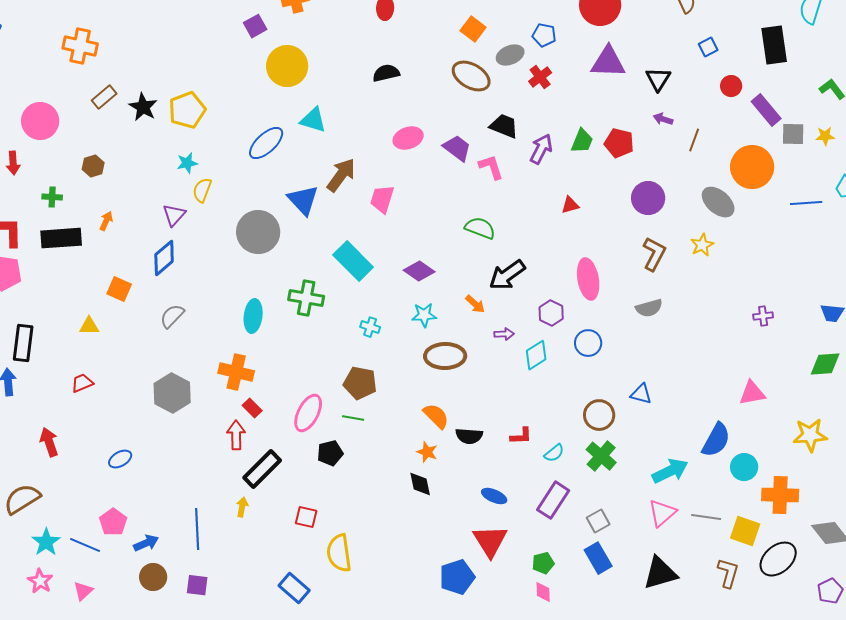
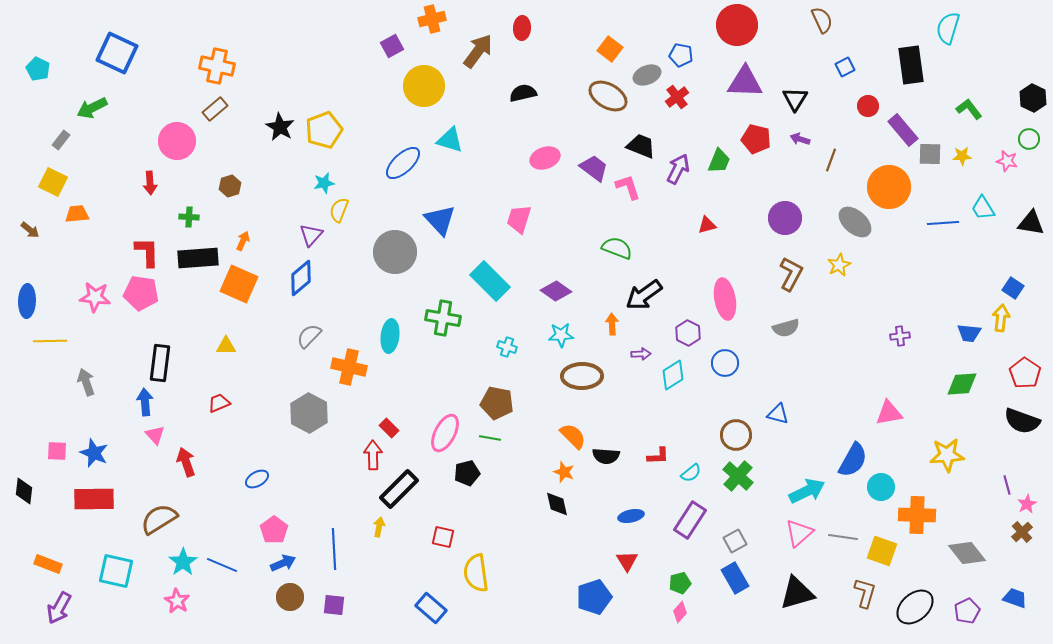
brown rectangle: (104, 97) -> (215, 109), moved
red pentagon: (619, 143) -> (756, 139), moved
brown arrow: (341, 175) -> (478, 51), moved
orange square: (119, 289) -> (239, 284), moved, size x1.5
orange arrow: (475, 304) -> (612, 324), turned -135
orange cross: (236, 372) -> (349, 367), moved
blue ellipse: (494, 496) -> (631, 516), turned -35
pink pentagon: (113, 522) -> (274, 530), moved
red triangle: (490, 541) -> (627, 561), size x0.6
black ellipse: (778, 559) -> (915, 607), moved
pink triangle: (83, 591) -> (155, 435), moved, turned -30
pink diamond: (543, 592) -> (680, 612), turned 45

